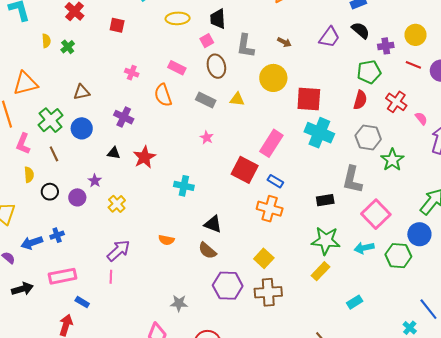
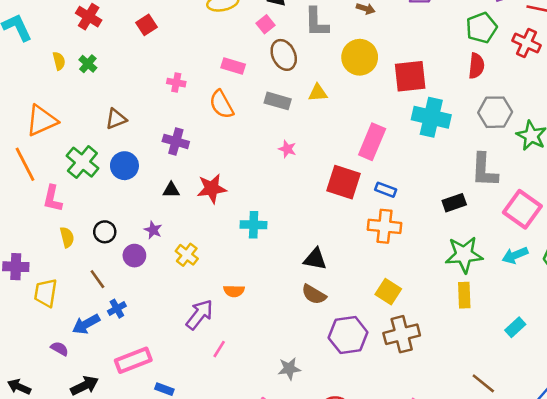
red square: (117, 25) -> (147, 25), turned -35
red cross: (396, 102) -> (527, 43), moved
brown line: (54, 154) -> (97, 279), moved
red star: (144, 157) -> (212, 188), turned 30
cyan cross: (184, 186) -> (254, 225), moved
black circle: (50, 192) -> (105, 232), moved
orange semicircle: (166, 240) -> (234, 291), moved
yellow rectangle: (321, 271) -> (464, 295), turned -36
pink line: (111, 277) -> (219, 349), moved, turned 40

